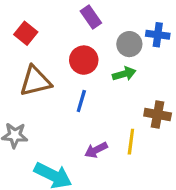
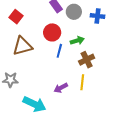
gray circle: (129, 44) -> (74, 12), moved
blue line: (81, 101) -> (59, 51), moved
brown cross: (158, 115) -> (87, 60), moved, turned -35

